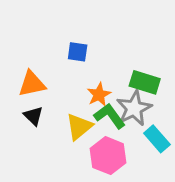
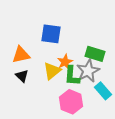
blue square: (78, 52) -> (51, 34), size x1.5
green L-shape: (110, 116) -> (72, 76), turned -140
yellow triangle: (79, 127) -> (52, 71), moved

